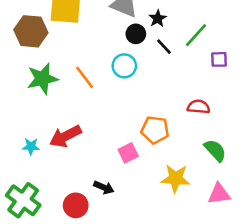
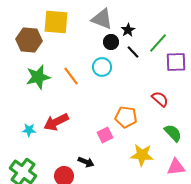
purple square: (219, 59) -> (176, 62), size x1.5
red semicircle: (199, 107) -> (160, 99), turned 36

